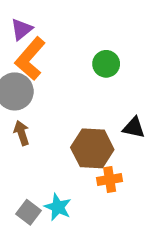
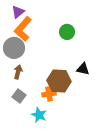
brown arrow: (22, 133) -> (18, 72), turned 32
orange cross: (110, 179) -> (49, 94), moved
gray square: (28, 212) -> (19, 96), moved

